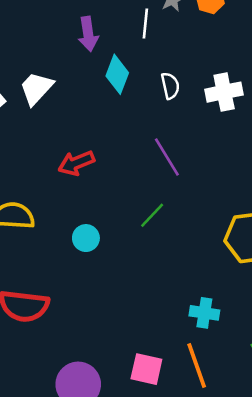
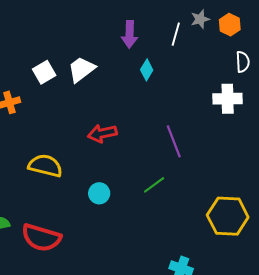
cyan diamond: (117, 74) -> (147, 70), size x0.7
white semicircle: (170, 86) -> (243, 62), moved

